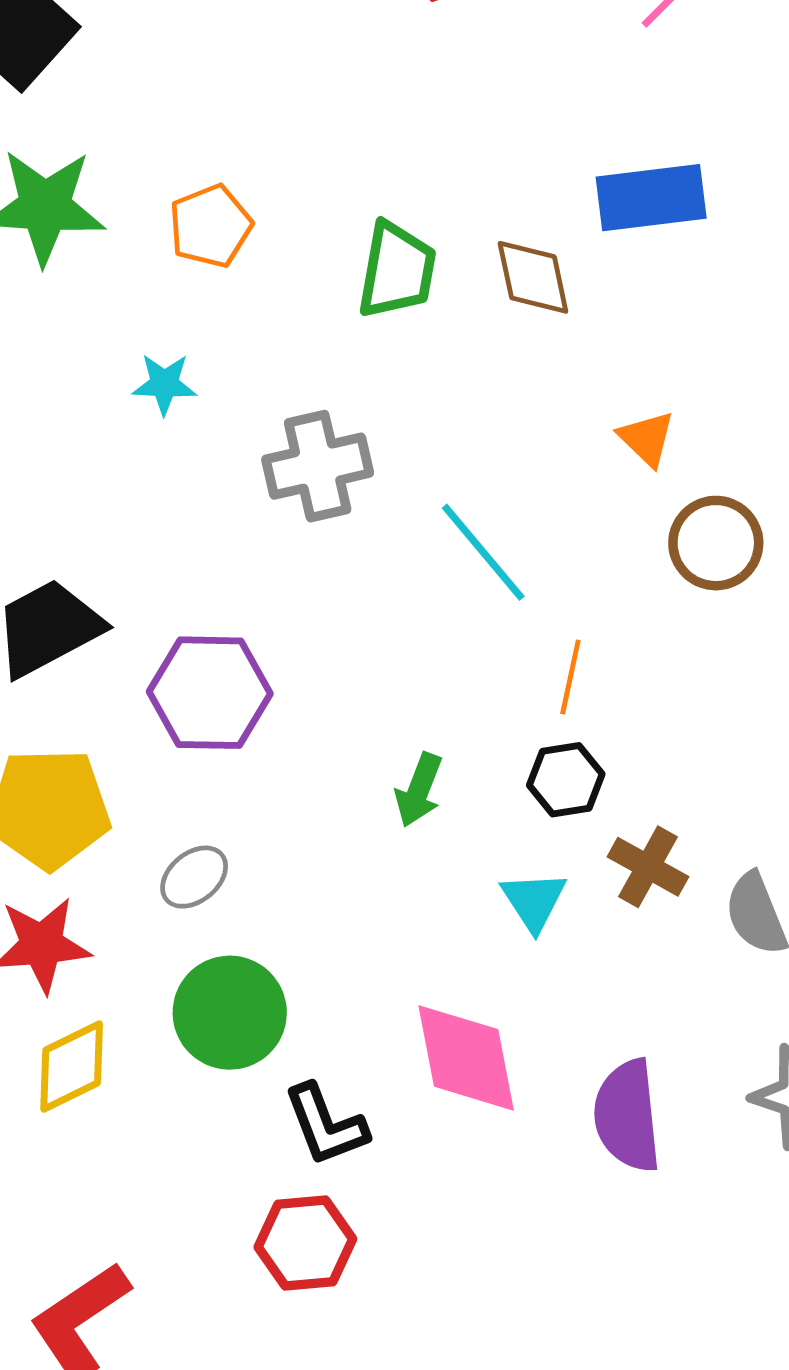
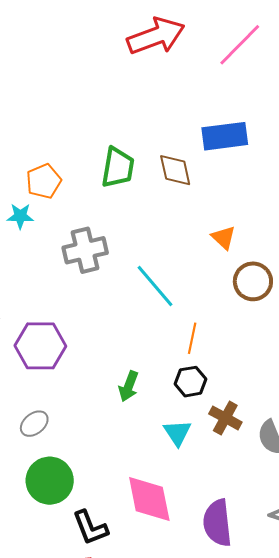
orange pentagon: (210, 226) -> (44, 181), moved

